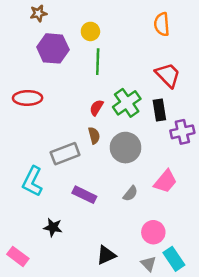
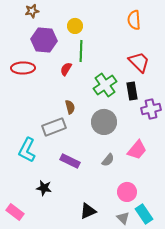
red ellipse: (28, 98) -> (23, 68), moved
red semicircle: (96, 108) -> (66, 69), moved
brown semicircle: (94, 135) -> (70, 107), moved

